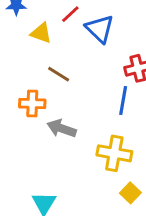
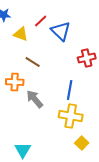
blue line: (123, 101) -> (70, 90), moved
gray arrow: (62, 128) -> (35, 99), turned 30

